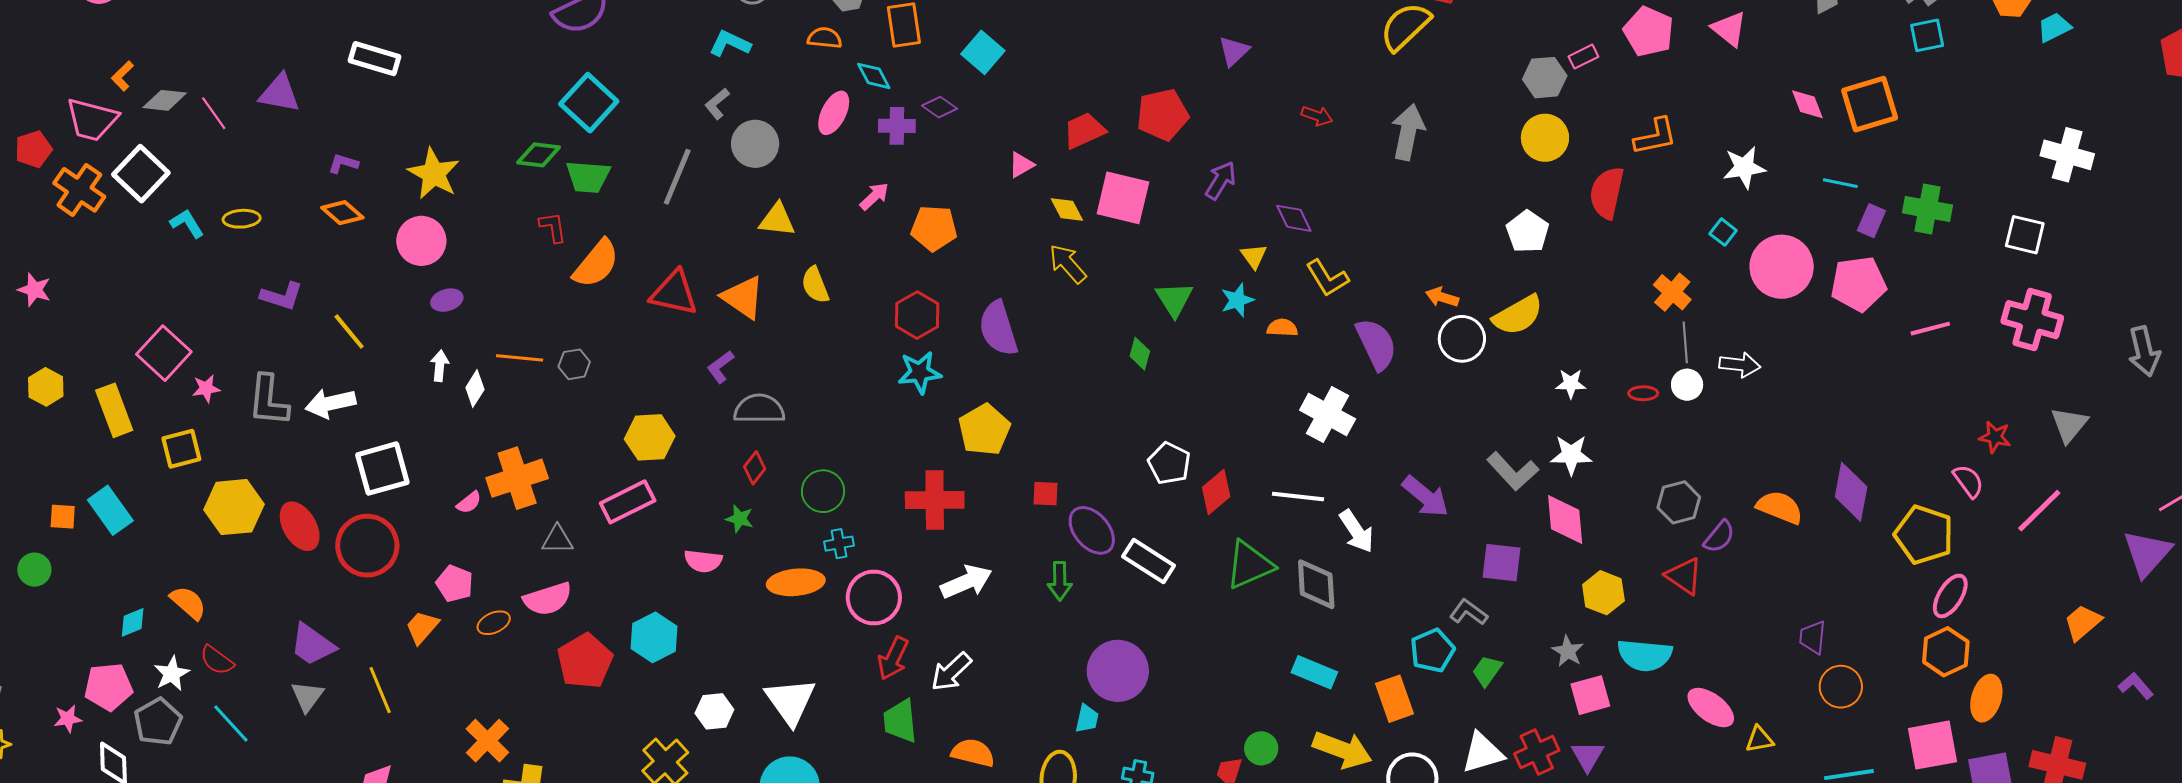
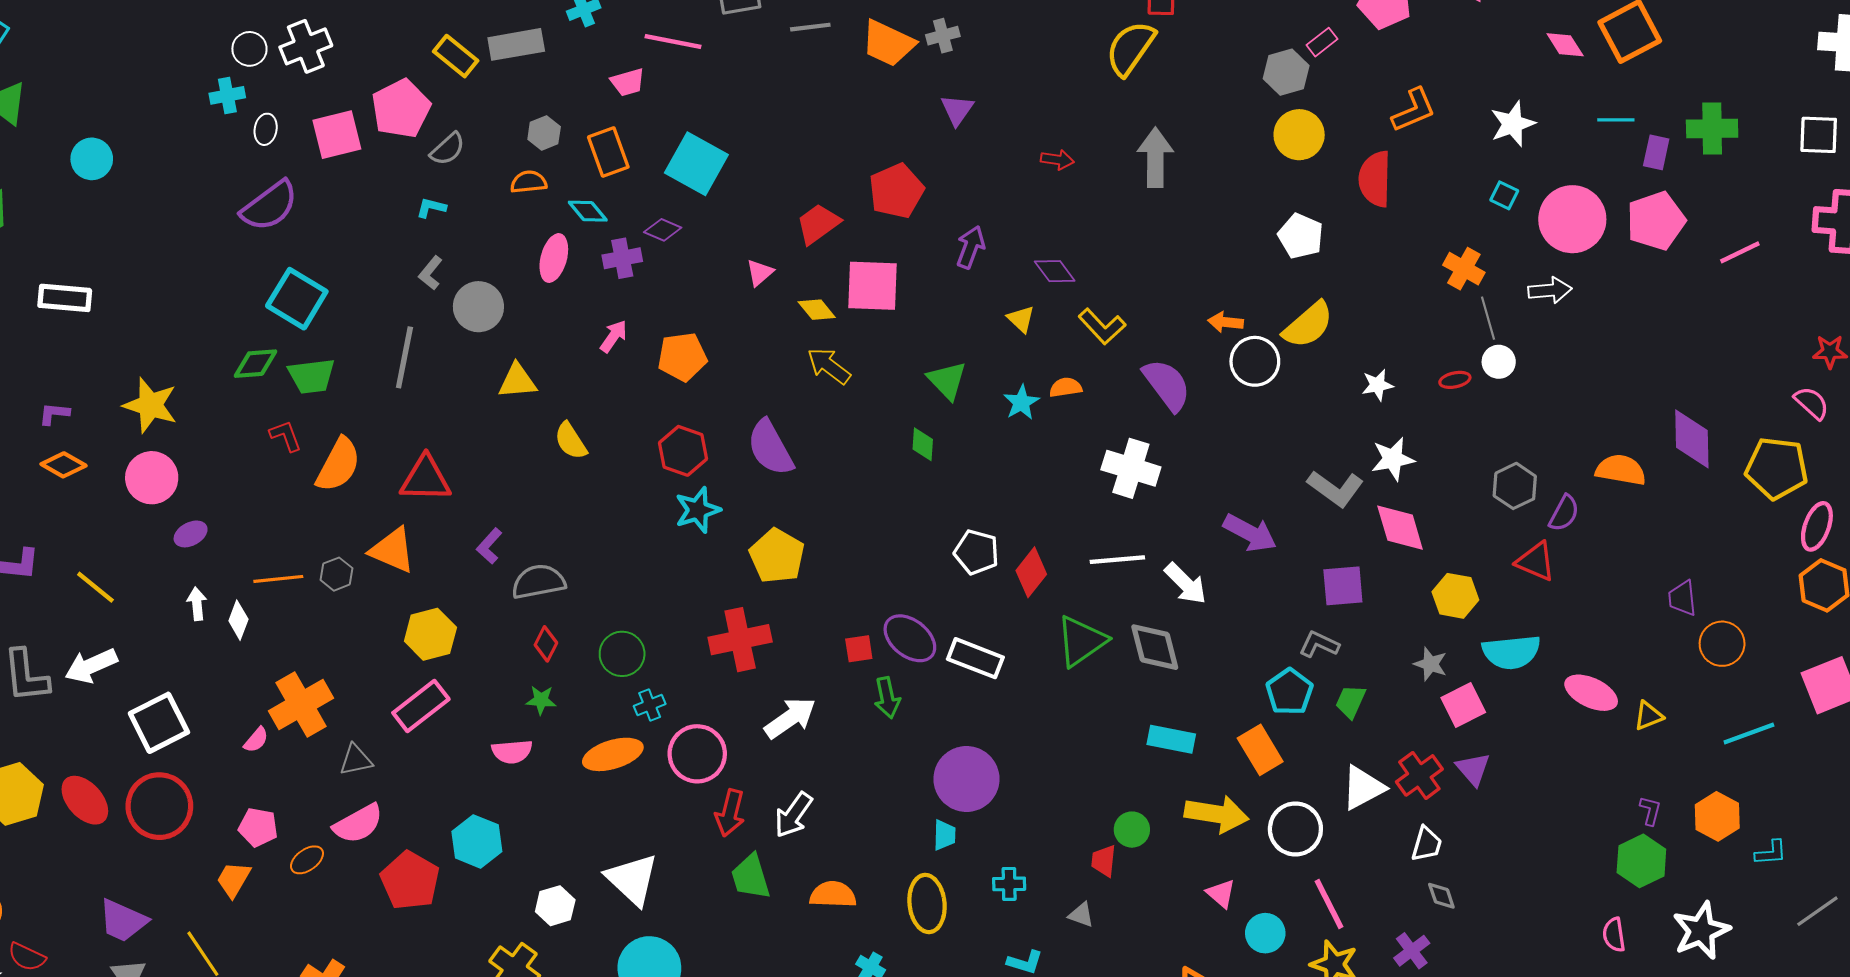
cyan L-shape: (730, 44) -> (431, 208), size x0.7
cyan square: (983, 52) -> (696, 164), size x1.4
orange triangle: (743, 297) -> (392, 550), moved
cyan star: (1237, 300) -> (1021, 402), moved
white arrow: (1740, 365) -> (1550, 290), moved
red square: (1045, 494) -> (859, 649), moved

